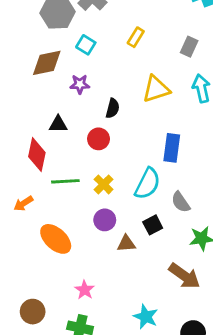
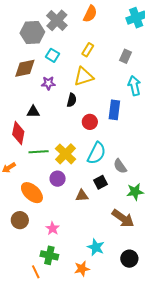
yellow triangle: (156, 89) -> (84, 77), moved
red circle: (99, 139) -> (90, 122), moved
blue rectangle: (172, 148) -> (114, 110), moved
yellow cross: (104, 184) -> (66, 154), size x1.5
purple circle: (105, 220) -> (58, 179), moved
brown circle: (33, 312) -> (20, 220), moved

